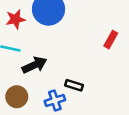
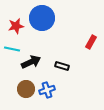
black rectangle: (74, 85) -> (62, 66), moved
brown circle: (17, 97) -> (26, 89), moved

